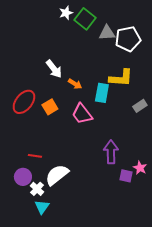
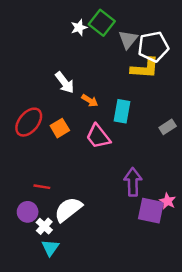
white star: (66, 13) -> (79, 28), moved
gray triangle: (107, 33) -> (128, 39), turned -48
yellow L-shape: (121, 78) -> (145, 68), moved
purple square: (126, 176) -> (151, 211), size x1.6

